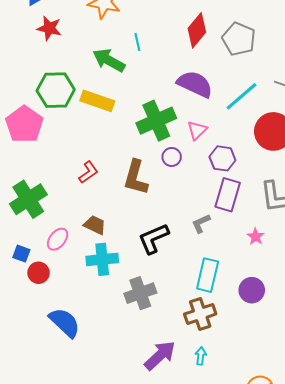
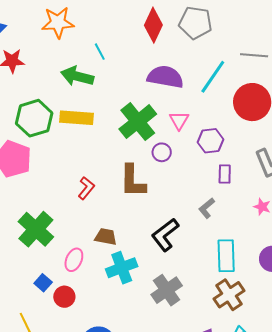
purple rectangle: (228, 195) -> (225, 174), size x0.6
blue square: (21, 254) -> (43, 283), turned 36

